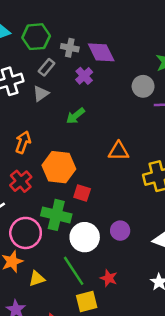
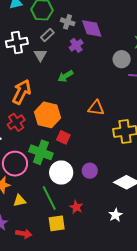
gray triangle: (41, 94) -> (40, 55), turned -32
orange arrow: (23, 142) -> (22, 92), size x1.4

